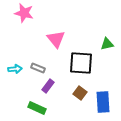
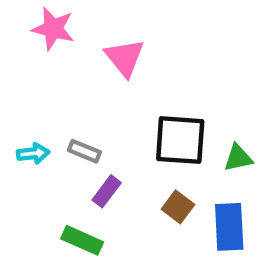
pink triangle: (56, 39) -> (124, 58), moved
green triangle: (107, 44) -> (238, 158), moved

